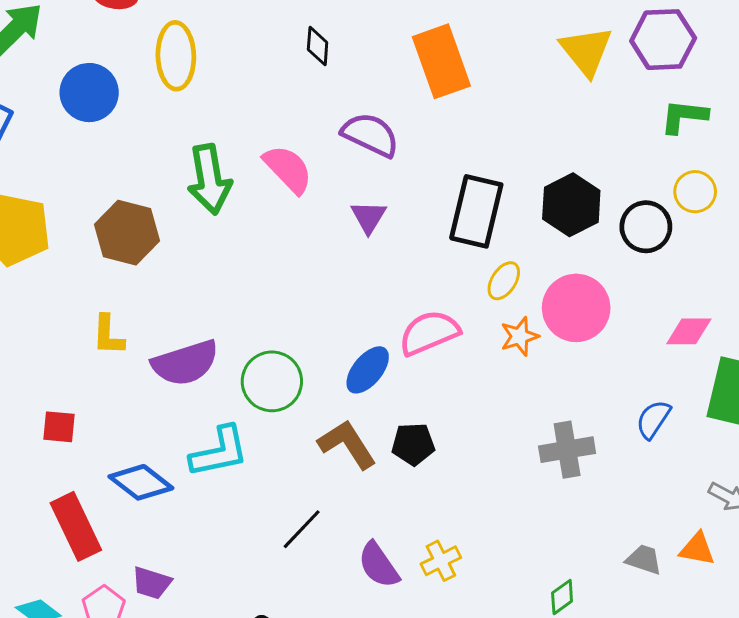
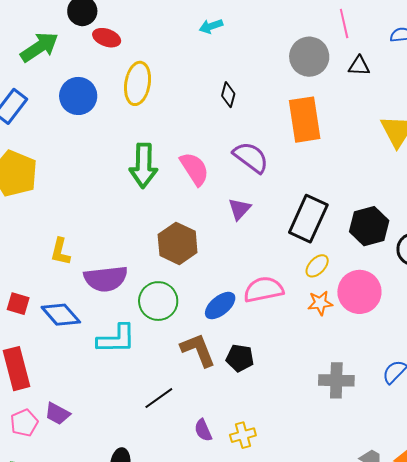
brown hexagon: (127, 233) -> (178, 243), moved
blue diamond: (141, 482) -> (61, 315), moved
purple semicircle: (379, 565) -> (203, 430), size x0.7

